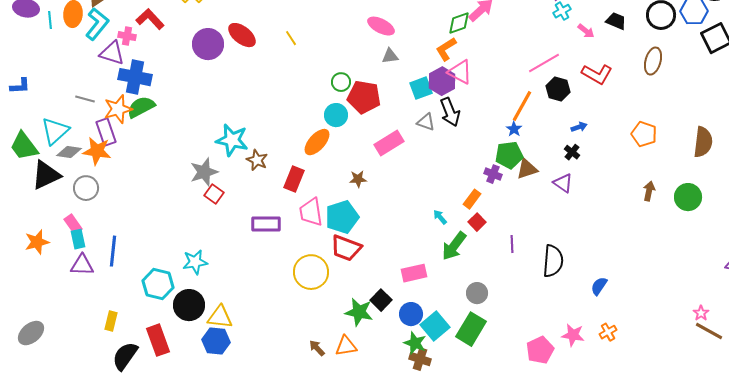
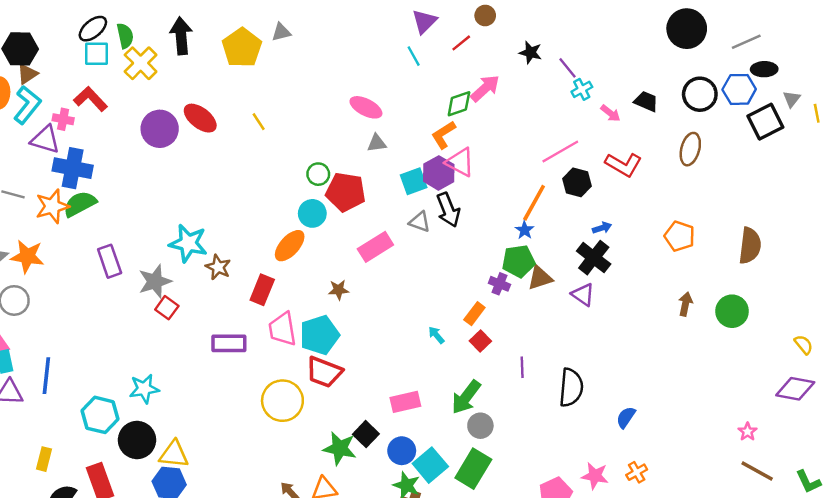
purple rectangle: (106, 132) -> (110, 261), moved
black cross: (572, 152) -> (594, 258), size x1.8
green arrow: (454, 246) -> (466, 397), moved
pink star: (701, 313) -> (748, 432), moved

